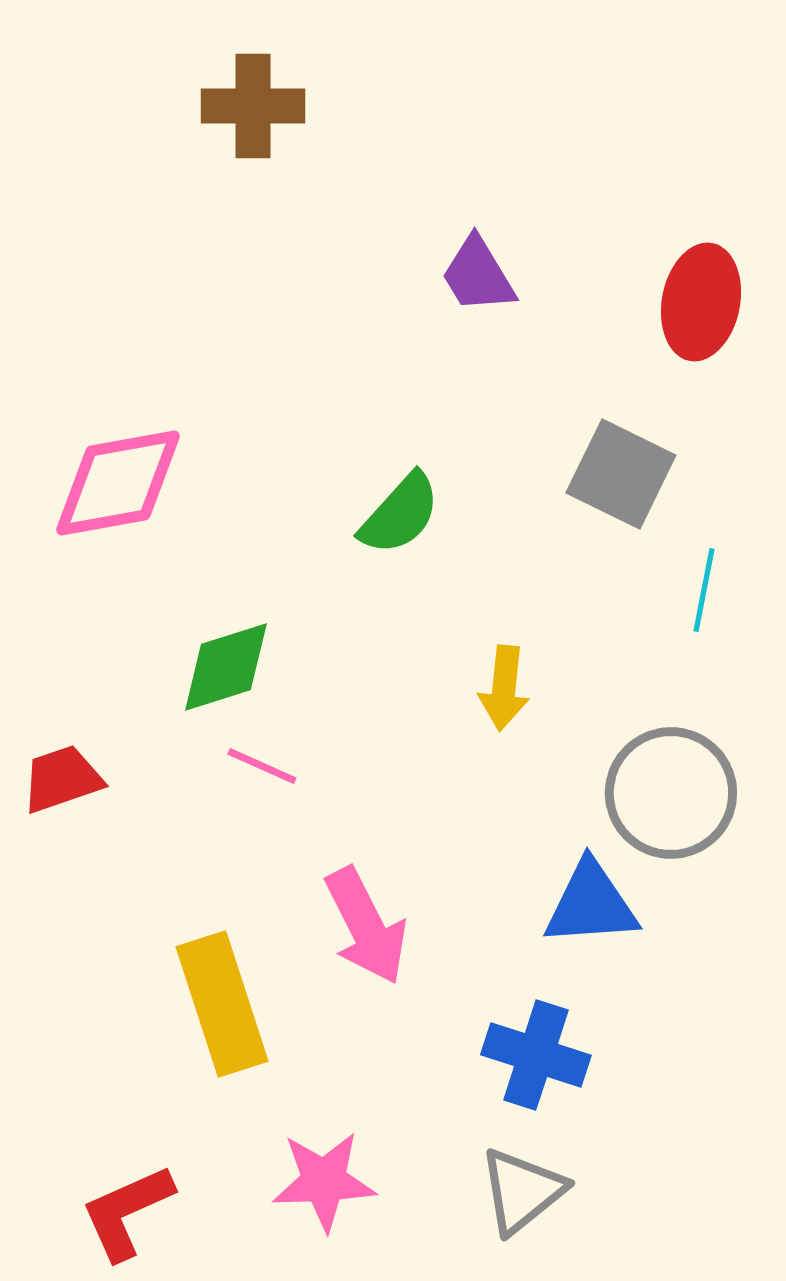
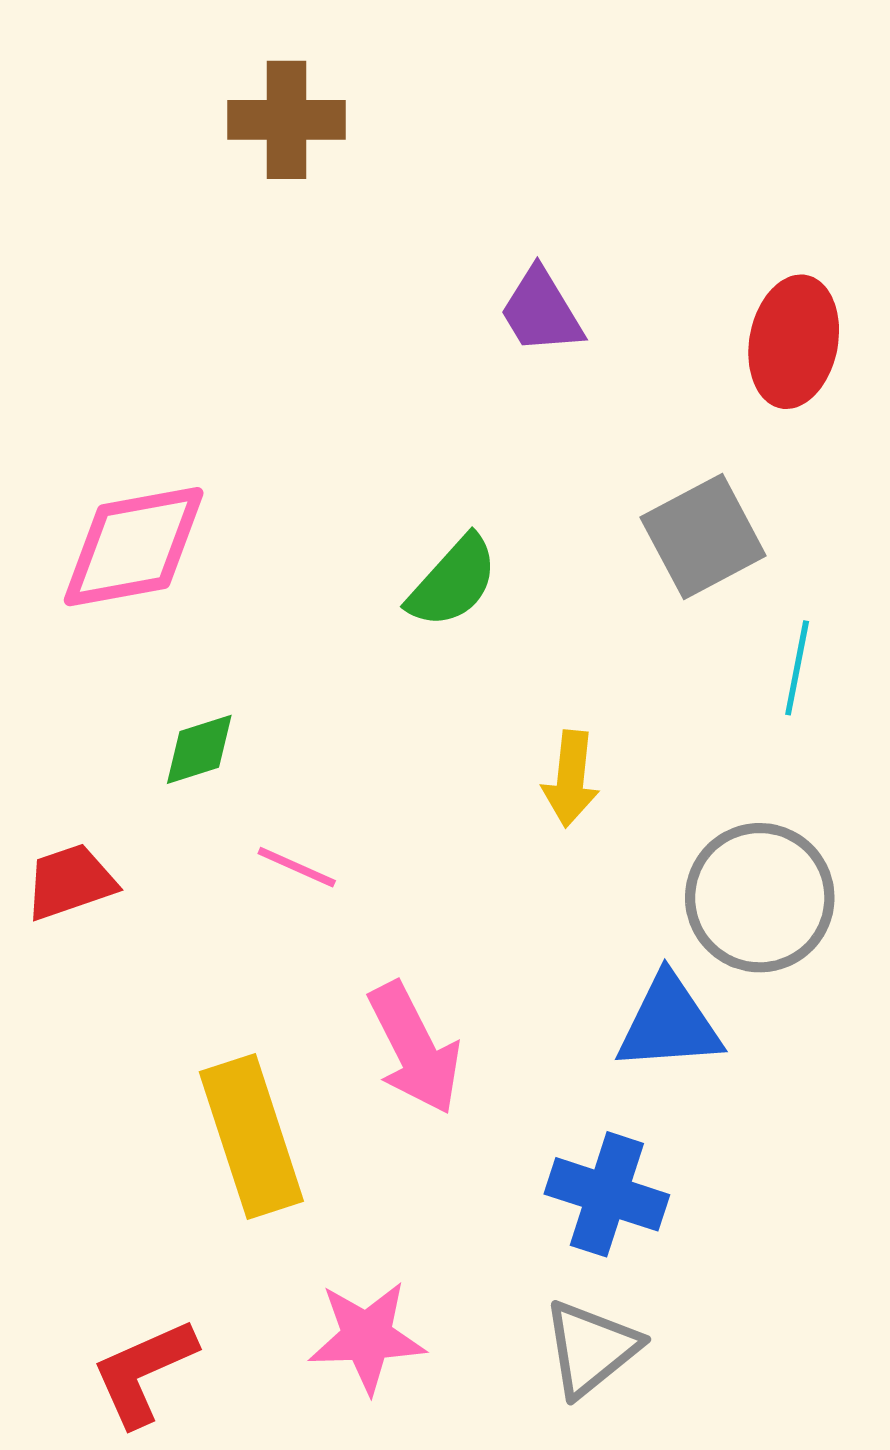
gray square: (621, 474) -> (703, 536), turned 36
green diamond: (226, 667) -> (199, 749), moved, size x0.7

